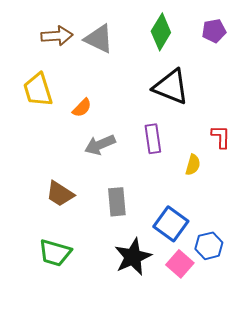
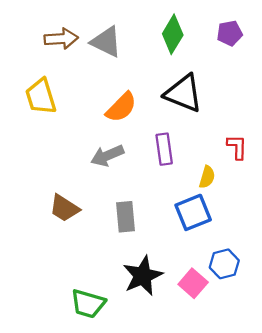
orange semicircle: (82, 108) -> (121, 107), moved, size x1.5
blue square: (171, 224) -> (193, 212), moved, turned 32
green trapezoid: (55, 253) -> (88, 304), moved

